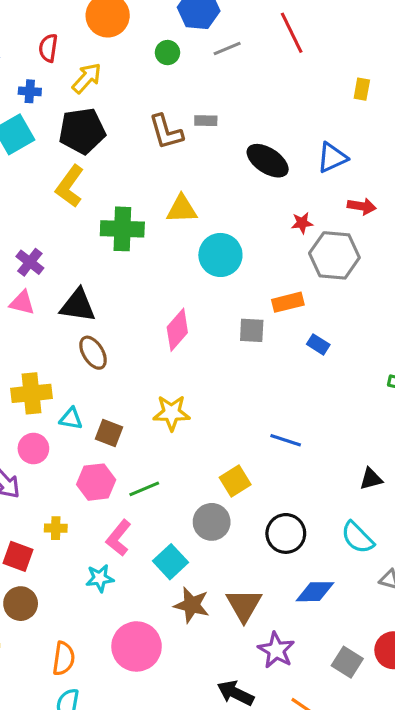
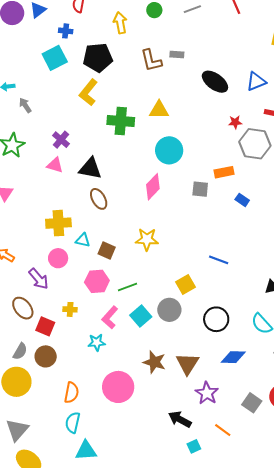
yellow arrow: (87, 78) -> (120, 23), moved, turned -55
cyan circle: (220, 255) -> (169, 150), moved
cyan square: (171, 562) -> (141, 316), moved

